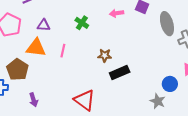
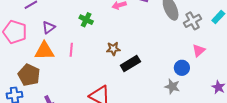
purple triangle: (44, 25) -> (49, 27), turned -32

